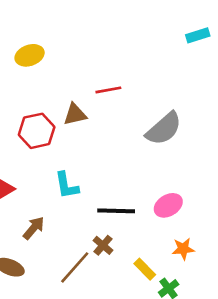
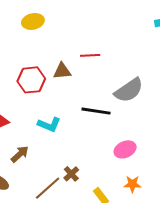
cyan L-shape: (67, 185) -> (49, 125), turned -65
black line: (116, 211) -> (96, 111), moved

